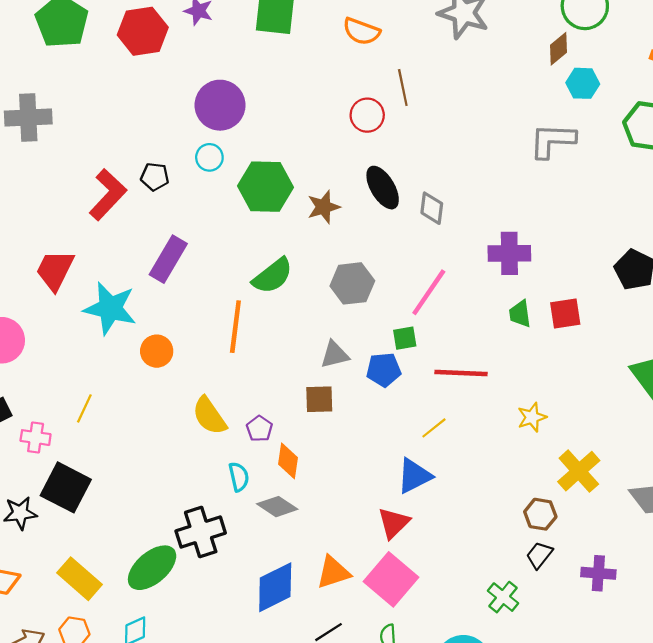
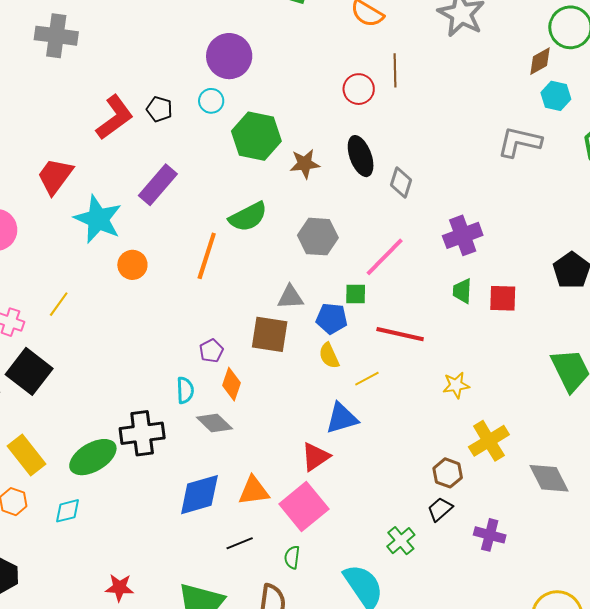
purple cross: (509, 253) -> (463, 235), turned -30
brown square: (319, 399) -> (270, 334), size x1.4
yellow semicircle: (209, 416) -> (329, 356), moved, size x0.7

